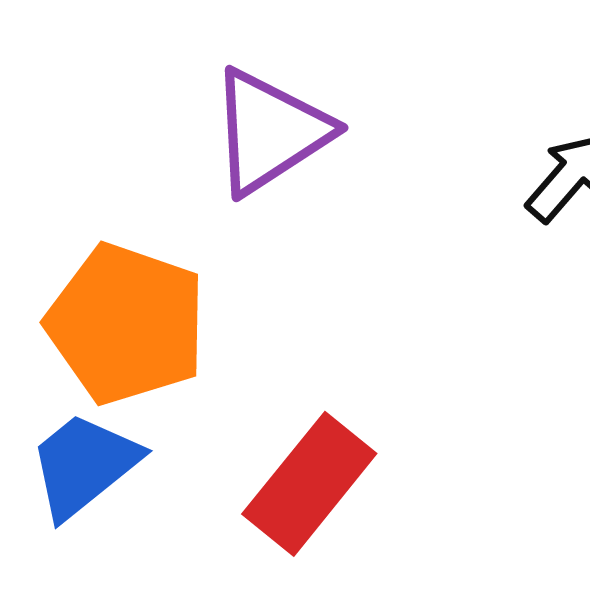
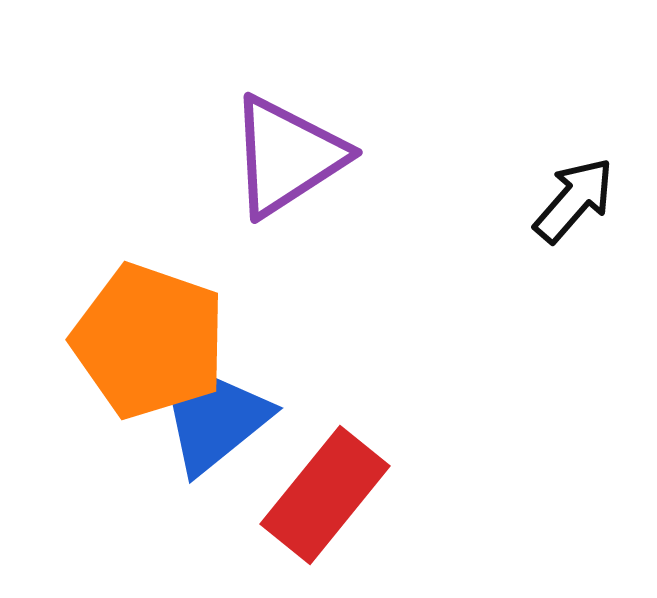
blue trapezoid: (84, 465) -> (217, 422), moved

